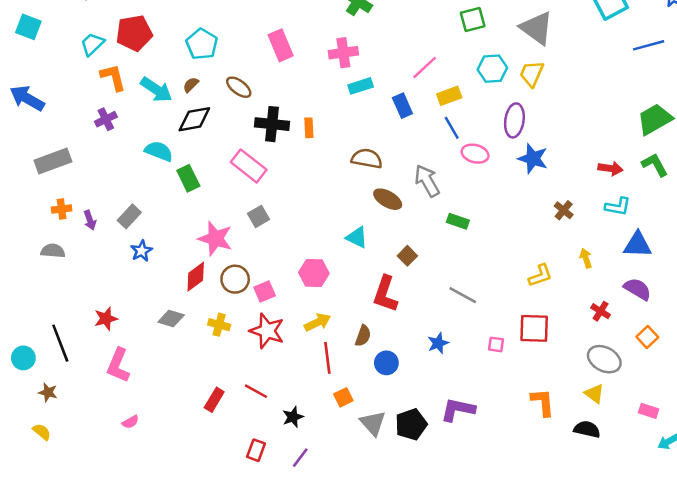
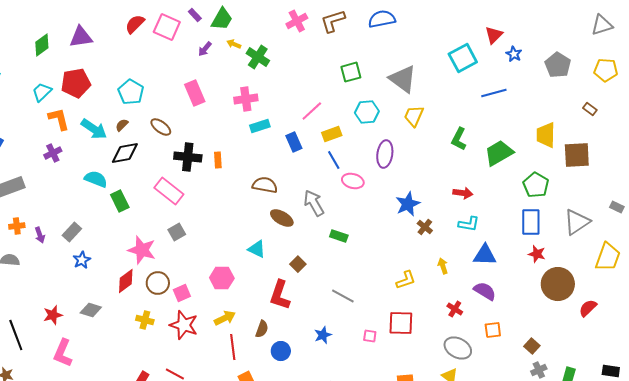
yellow trapezoid: (532, 74) -> (414, 116), moved
blue star: (533, 159) -> (408, 204), moved, turned 30
green L-shape: (655, 165) -> (459, 139), moved, turned -125
gray diamond: (171, 319) -> (91, 310), moved
orange square: (647, 337) -> (493, 330), turned 36

